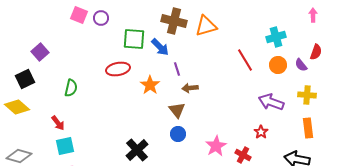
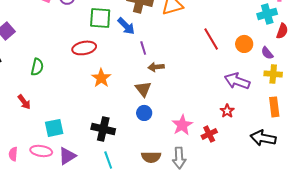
cyan cross: (276, 37) -> (267, 14), moved
purple semicircle: (301, 65) -> (267, 53), moved
orange star: (150, 85) -> (101, 78), moved
cyan square: (65, 146) -> (54, 128), moved
black cross: (137, 150) -> (103, 129), turned -35
red cross: (243, 155) -> (209, 134), turned 35

